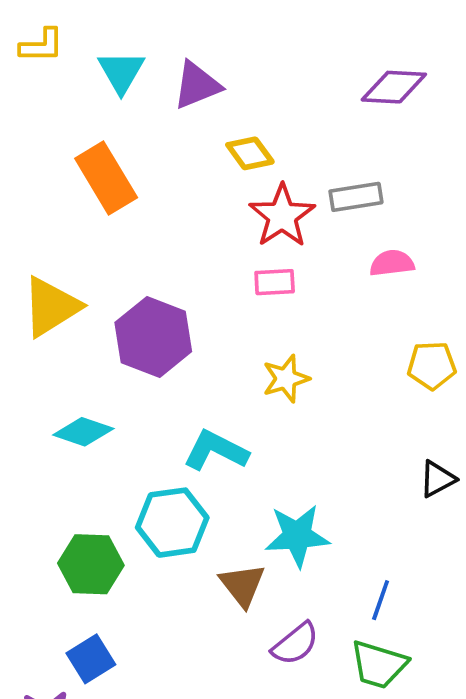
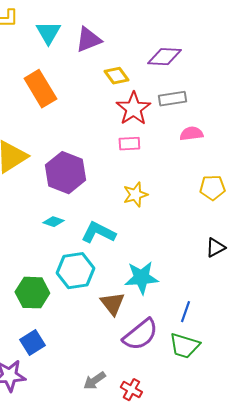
purple diamond: (394, 87) -> (164, 57), moved
cyan diamond: (83, 432) -> (53, 222), moved, size x0.7
purple semicircle: (295, 644) -> (140, 335), size x1.4

